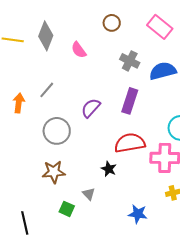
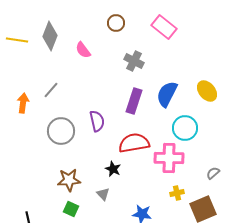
blue semicircle: (163, 71) -> (167, 94), moved, turned -48
purple semicircle: (91, 108) -> (97, 121), moved, turned 125
brown star: (54, 172) -> (69, 180), moved
gray triangle: (89, 194) -> (103, 194), moved

